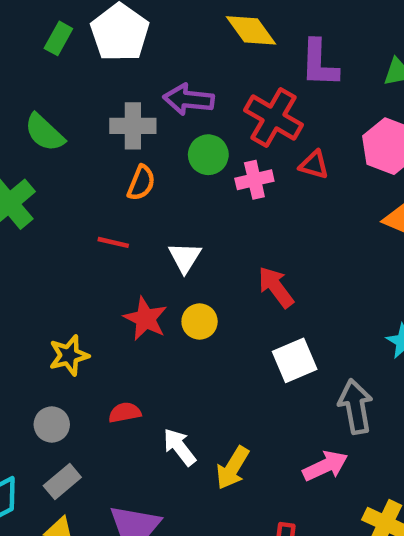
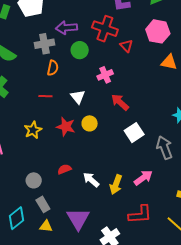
red triangle: (314, 165) -> (126, 46), turned 40
pink cross: (254, 180) -> (105, 75), moved
yellow star: (69, 355) -> (33, 130), moved
pink arrow: (325, 466) -> (143, 178), moved
gray rectangle: (62, 482) -> (43, 204), turned -70

